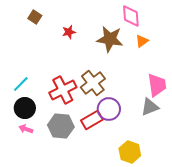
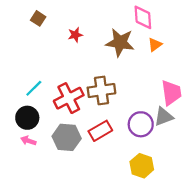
brown cross: (93, 83) -> (101, 90), turned 30
cyan line: (21, 84) -> (34, 88), moved
purple circle: (109, 109) -> (141, 124), moved

